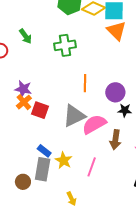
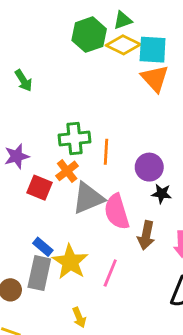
green cross: (65, 45) -> (75, 139), moved
purple star: (23, 89) -> (17, 156), turned -30
orange cross: (24, 102) -> (67, 171), moved
pink semicircle: (94, 124) -> (117, 212), turned -80
yellow star: (64, 160) -> (70, 262), size x1.4

